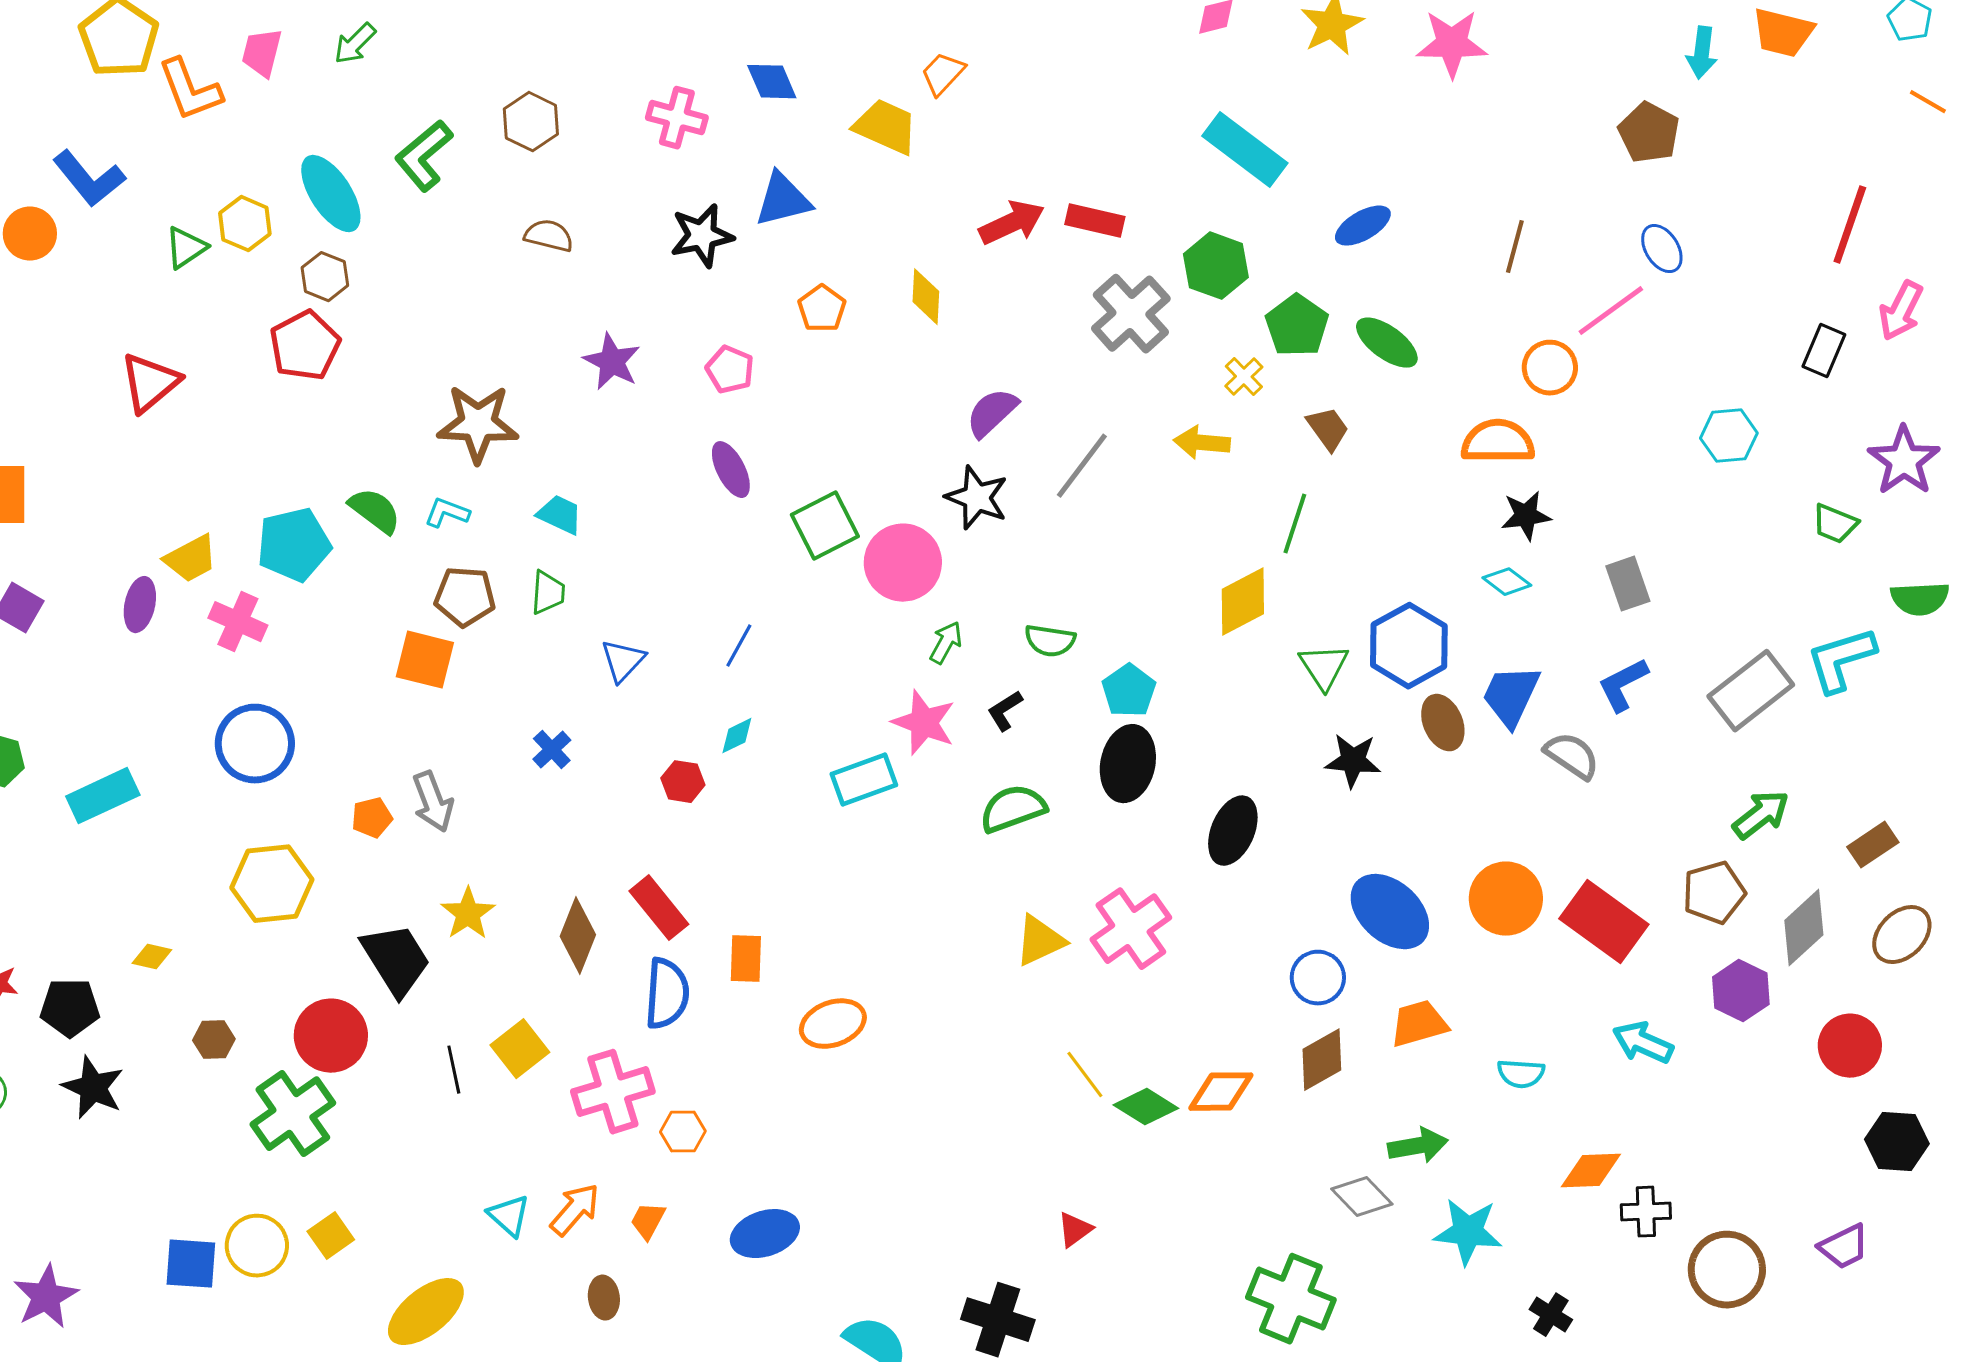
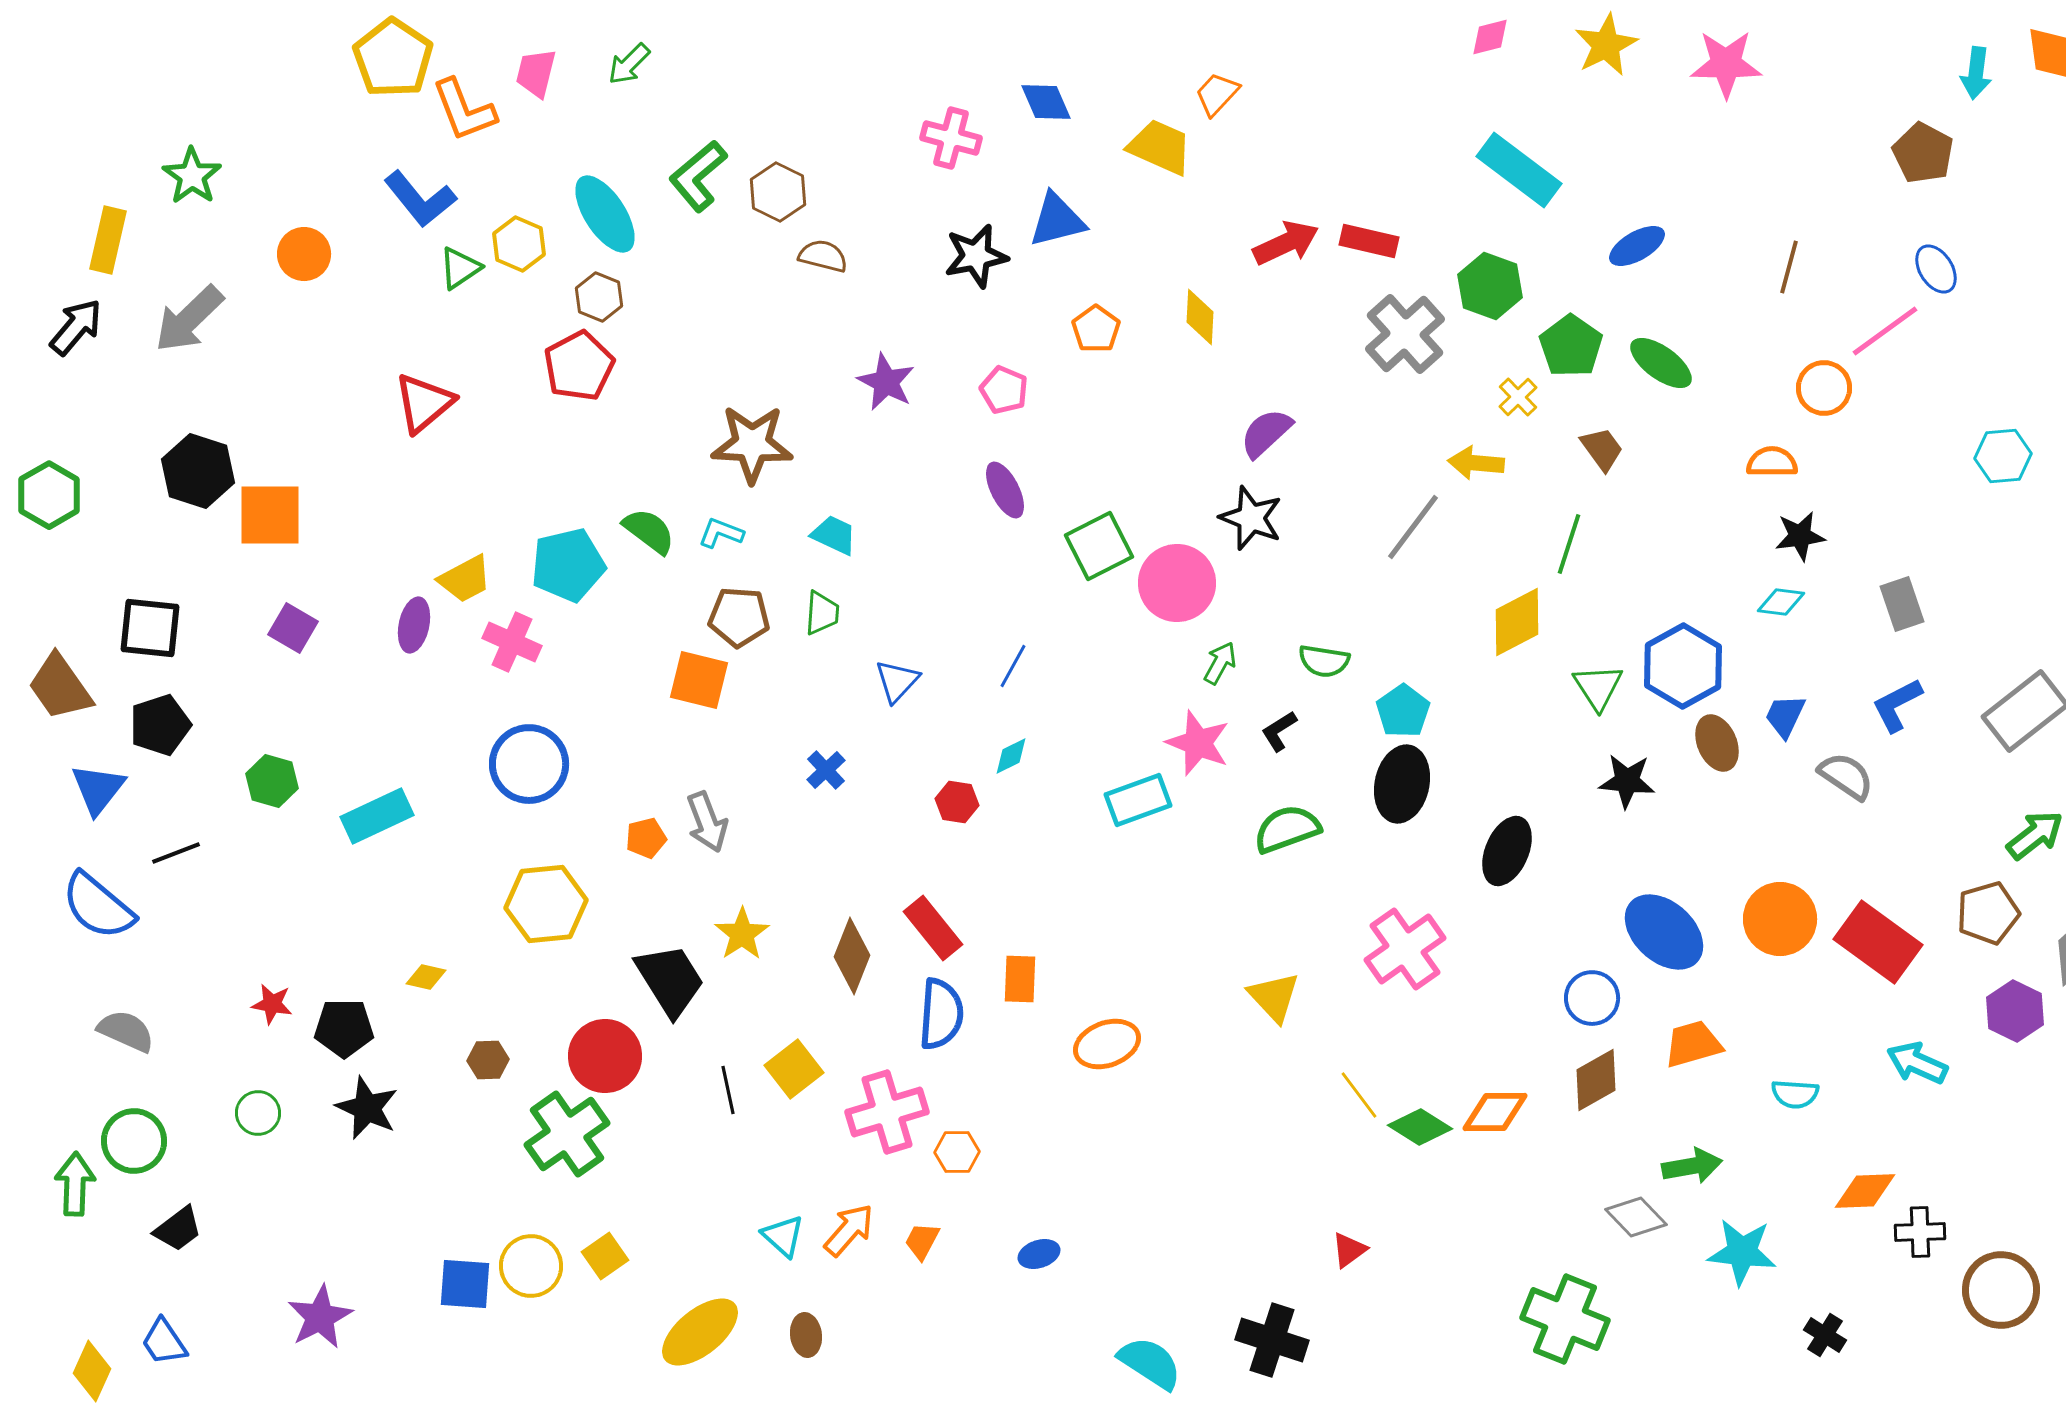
brown hexagon: (531, 122) -> (778, 192), moved
blue L-shape: (89, 179) -> (420, 199), moved
orange semicircle: (1498, 442) -> (1772, 462), size x0.7
gray line: (1082, 466) -> (1413, 527), moved
cyan diamond: (1507, 582) -> (1781, 602), turned -30
blue trapezoid: (1511, 696) -> (1785, 716), size x0.7
yellow triangle: (1040, 941) -> (1274, 997), moved, turned -48
blue ellipse: (765, 1234) -> (1039, 1254), size x0.6
brown ellipse: (604, 1298) -> (806, 1335), moved

